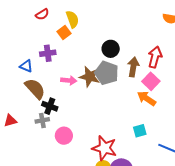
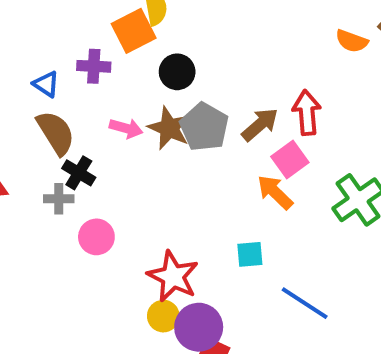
orange square: (64, 33) -> (134, 31), size x1.5
black circle: (111, 49) -> (177, 72), moved
red arrow: (155, 57) -> (307, 113), turned -30
brown arrow: (133, 67) -> (260, 124), turned 30

